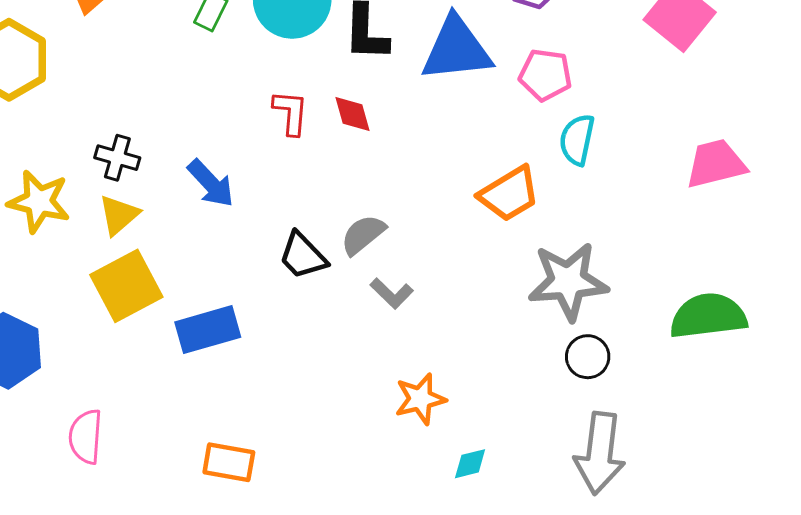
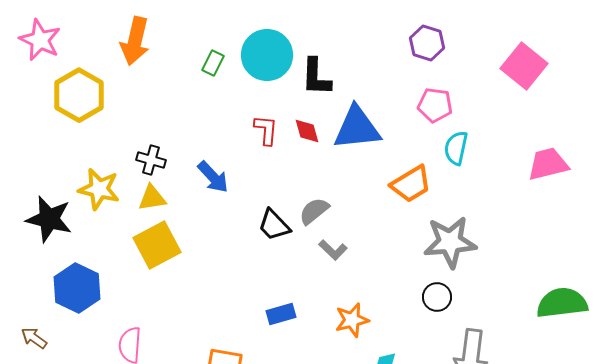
blue triangle: (456, 49) -> (357, 128), moved
yellow triangle: (119, 215) -> (152, 198), turned 32
green semicircle: (708, 316) -> (562, 303), moved
blue rectangle: (208, 330) -> (281, 314), moved, size x0.7
black circle: (588, 357) -> (437, 297), moved

